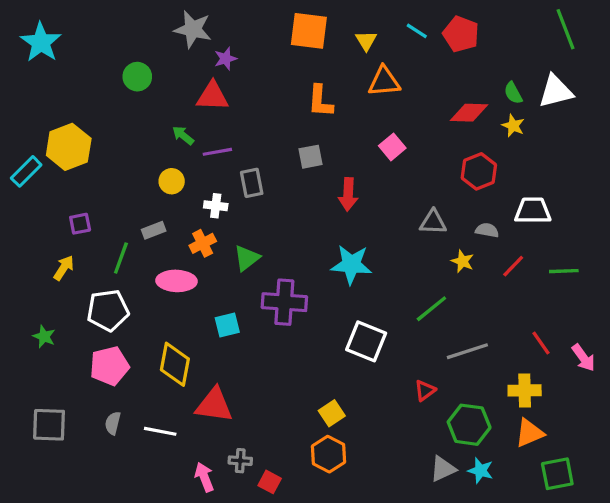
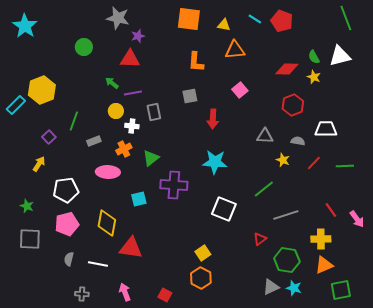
yellow triangle: (366, 41) -> (224, 25), turned -48
yellow circle: (172, 181) -> (116, 111), moved
purple square: (80, 224) -> (49, 137), turned -32
green line: (121, 258) -> (74, 121), moved
gray square: (49, 425) -> (30, 239), moved
gray cross: (240, 461) -> (82, 294), moved

